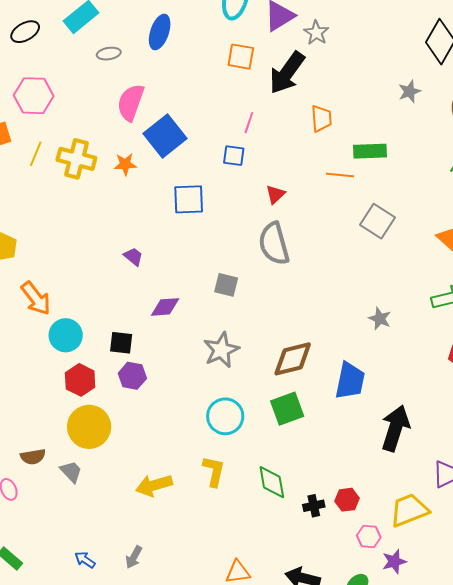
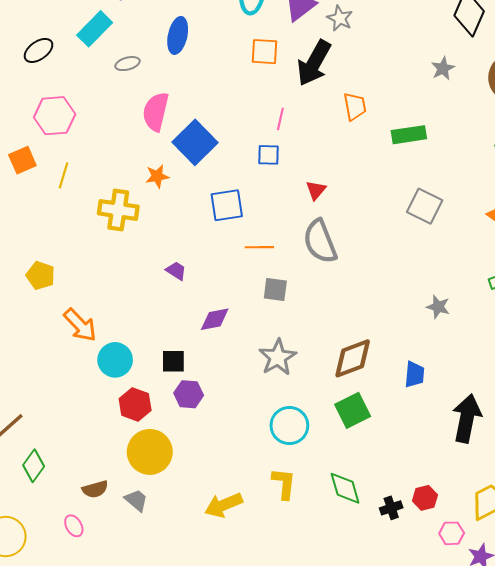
yellow cross: (76, 159) -> (118, 210), moved
orange line: (340, 175) -> (259, 247), moved
blue trapezoid: (350, 381) -> (414, 374), size x0.7

